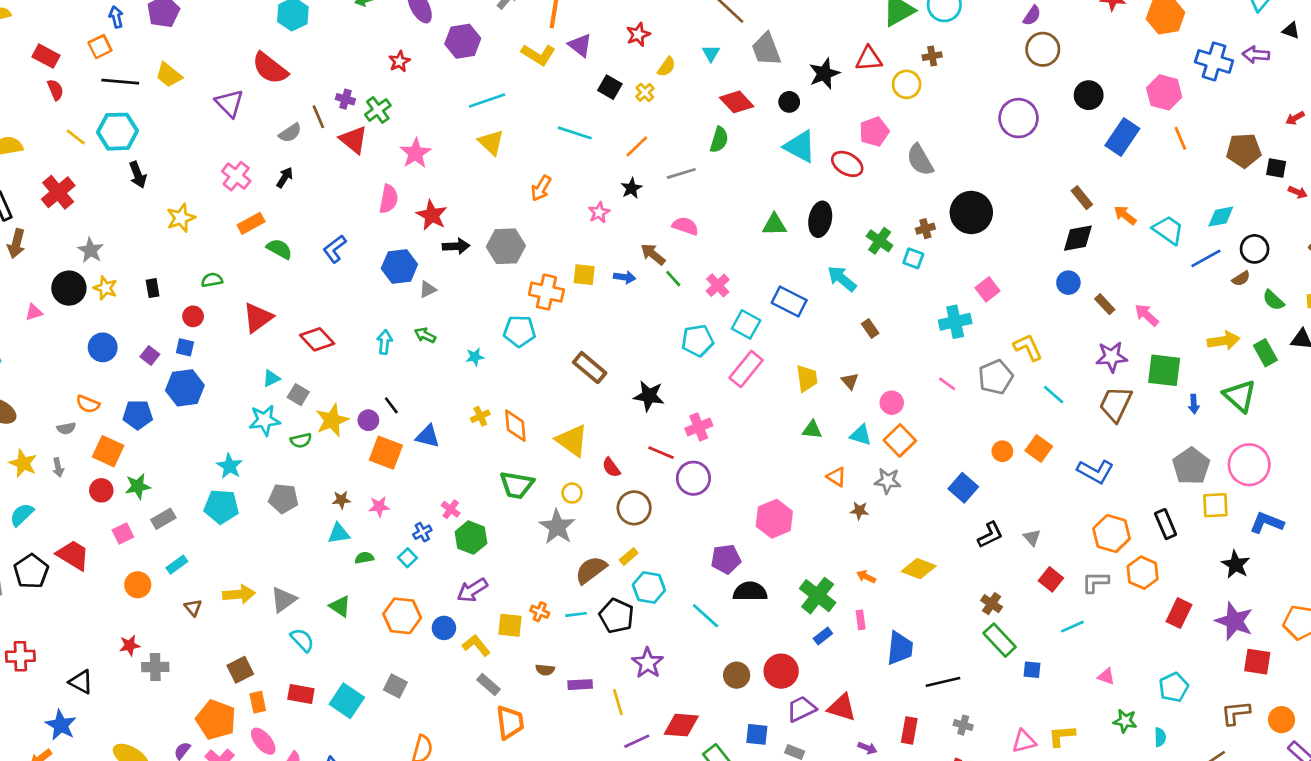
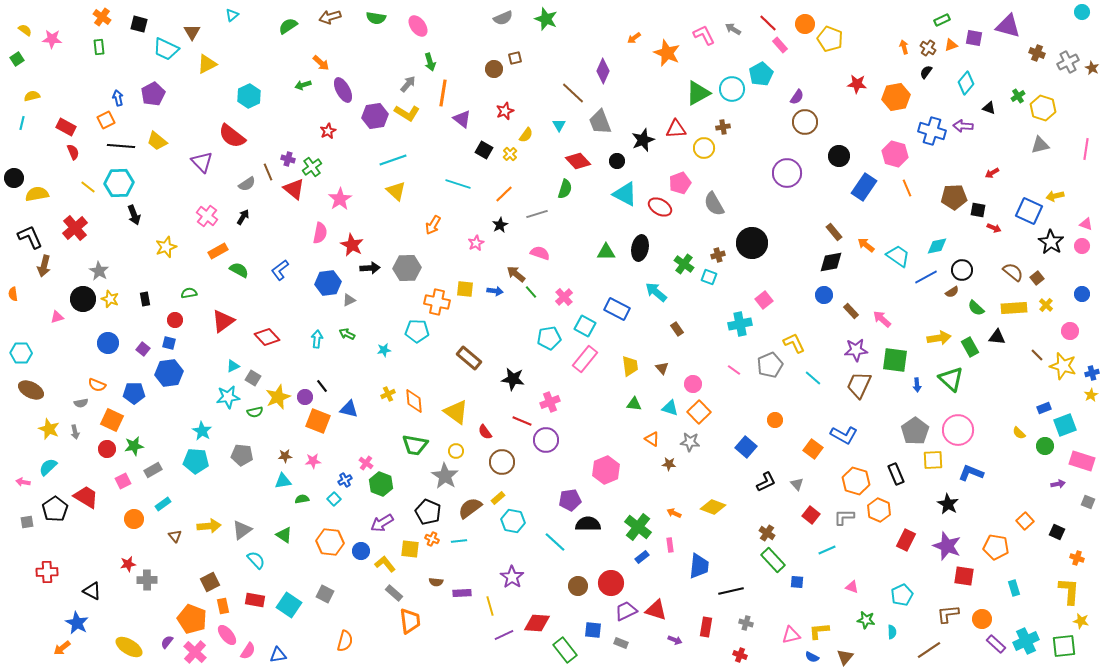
yellow L-shape: (538, 55) -> (407, 113), moved
orange square: (1039, 449) -> (813, 449), moved
black pentagon: (617, 616) -> (428, 512), moved

